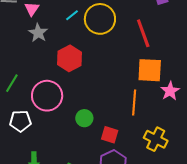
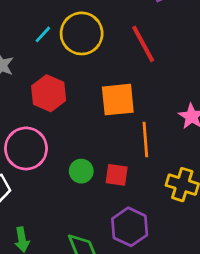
orange square: (150, 70) -> (118, 100), moved
red square: (110, 135) -> (117, 175), moved

